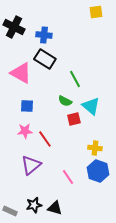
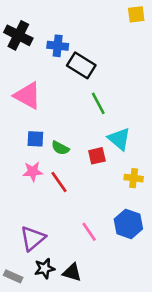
yellow square: (96, 12) -> (136, 14), moved
black rectangle: (45, 59) -> (81, 65), moved
green semicircle: (65, 101) -> (60, 148), moved
yellow cross: (95, 148) -> (134, 178), moved
purple triangle: (31, 165) -> (33, 238), moved

